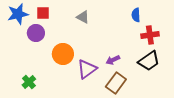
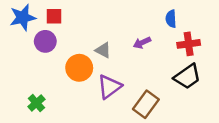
gray triangle: (83, 17) -> (103, 50), moved
purple arrow: (113, 60) -> (142, 43), moved

